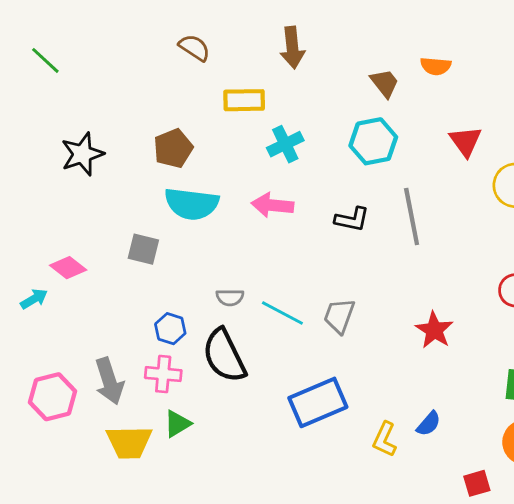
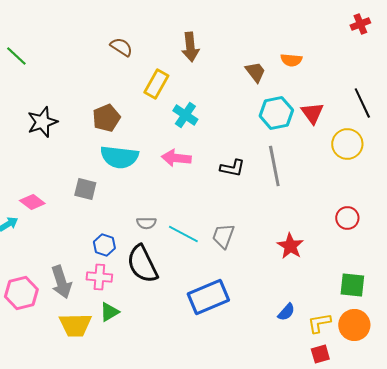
yellow rectangle: (244, 100) -> (156, 84), turned -60
cyan hexagon: (373, 141) -> (276, 113), moved
cyan cross: (285, 144) -> (185, 115), turned -30
yellow L-shape: (385, 439) -> (319, 323), moved, turned 55

